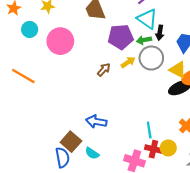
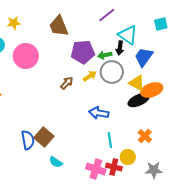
cyan triangle: (147, 19) -> (128, 35), moved
blue arrow: (96, 122) -> (99, 113), moved
brown square: (71, 142) -> (44, 137), moved
red cross: (153, 149) -> (114, 167), moved
blue semicircle: (62, 158) -> (28, 140), moved

